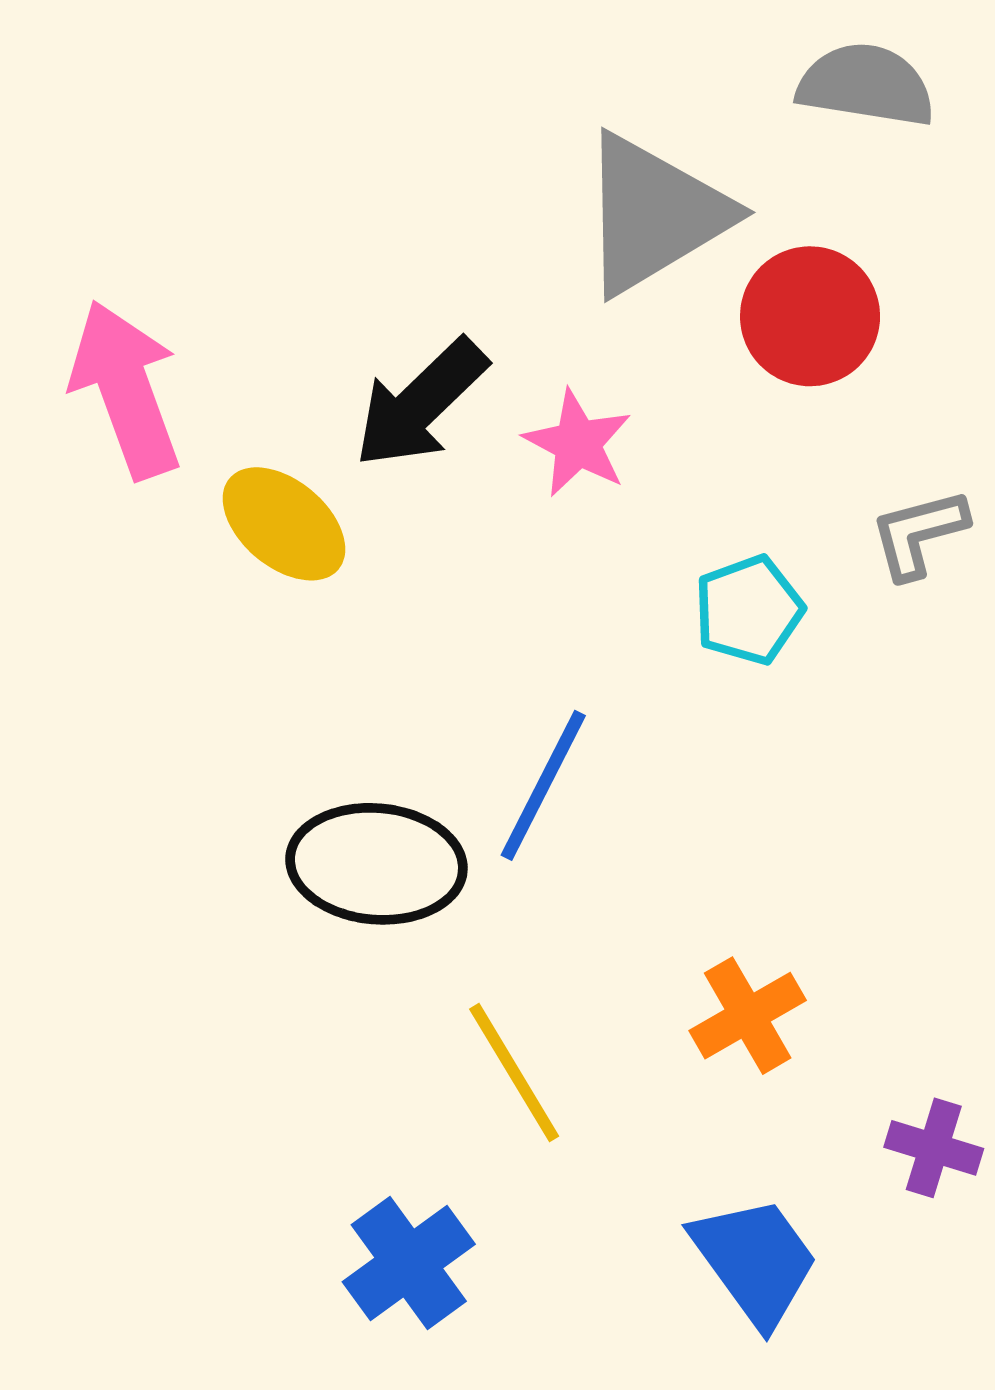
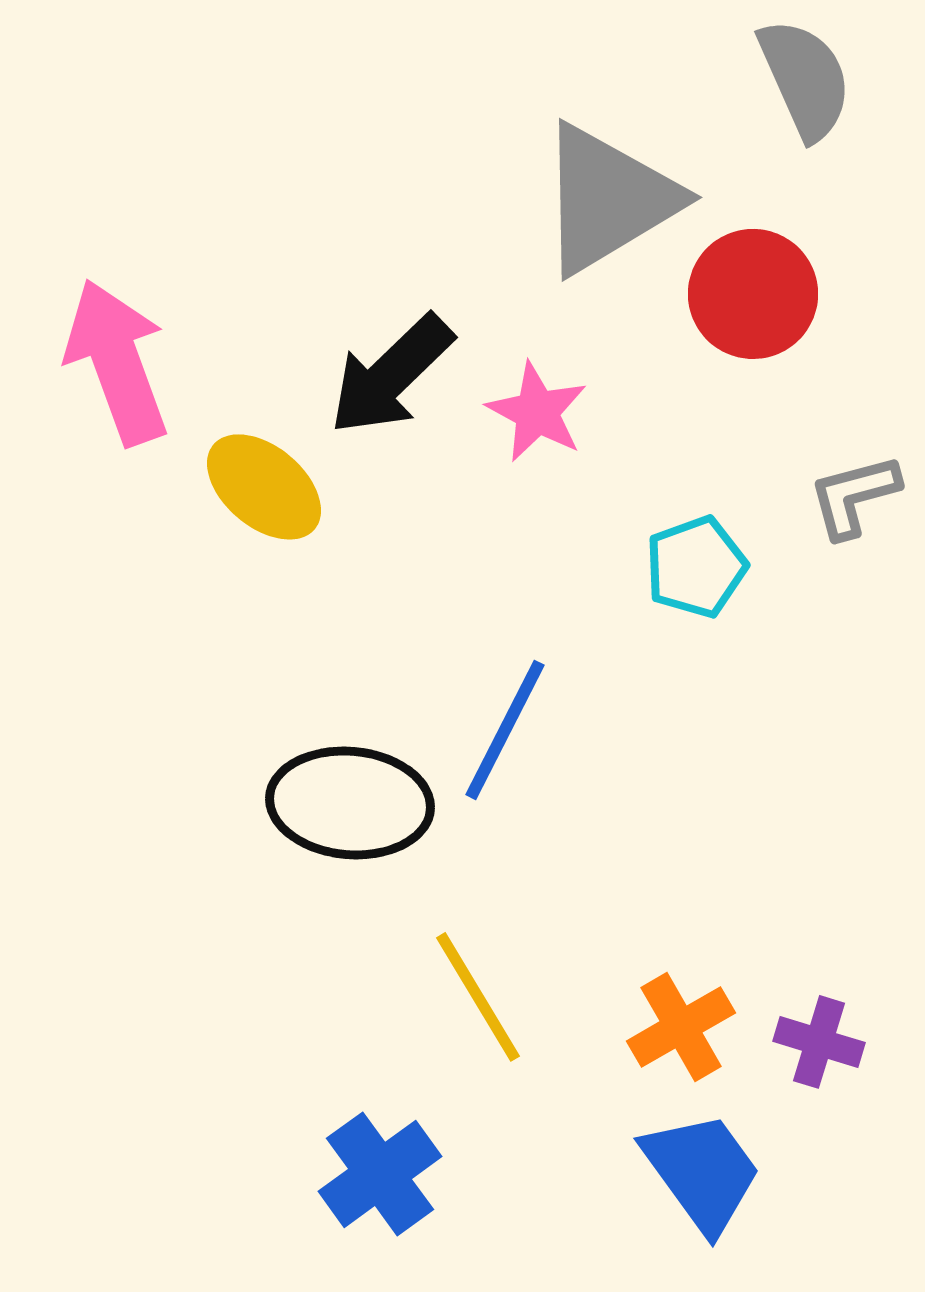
gray semicircle: (866, 85) -> (805, 79), turned 57
orange cross: (748, 1016) -> (681, 1027), moved
purple cross: (934, 1148) -> (819, 1042), moved

